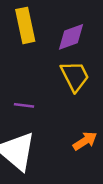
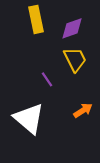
purple line: (24, 105) -> (47, 79), moved, turned 49

